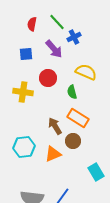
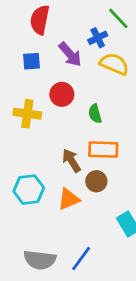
green line: (57, 22) -> (118, 18), moved
red semicircle: (32, 24) -> (40, 20), size x1.5
yellow semicircle: (86, 72) -> (114, 64), moved
orange rectangle: (78, 118) -> (103, 150), turned -30

